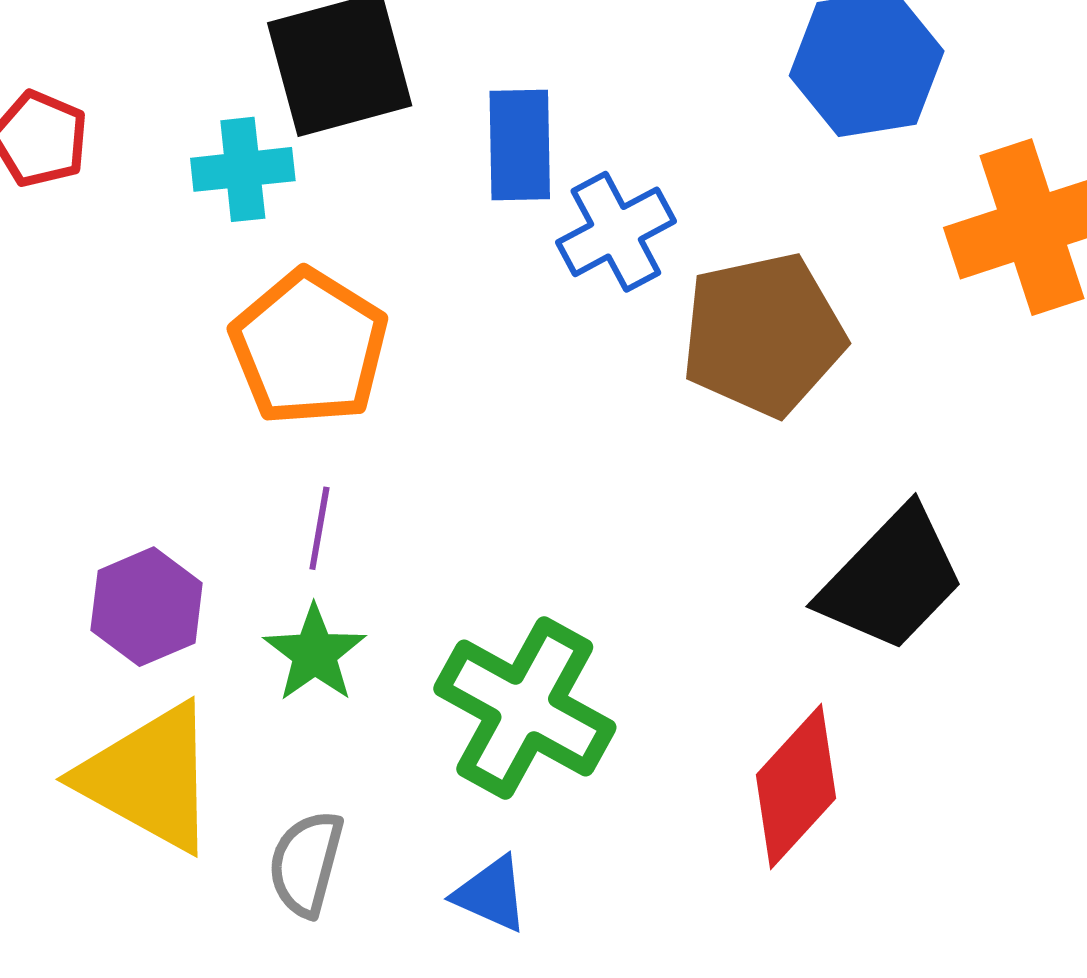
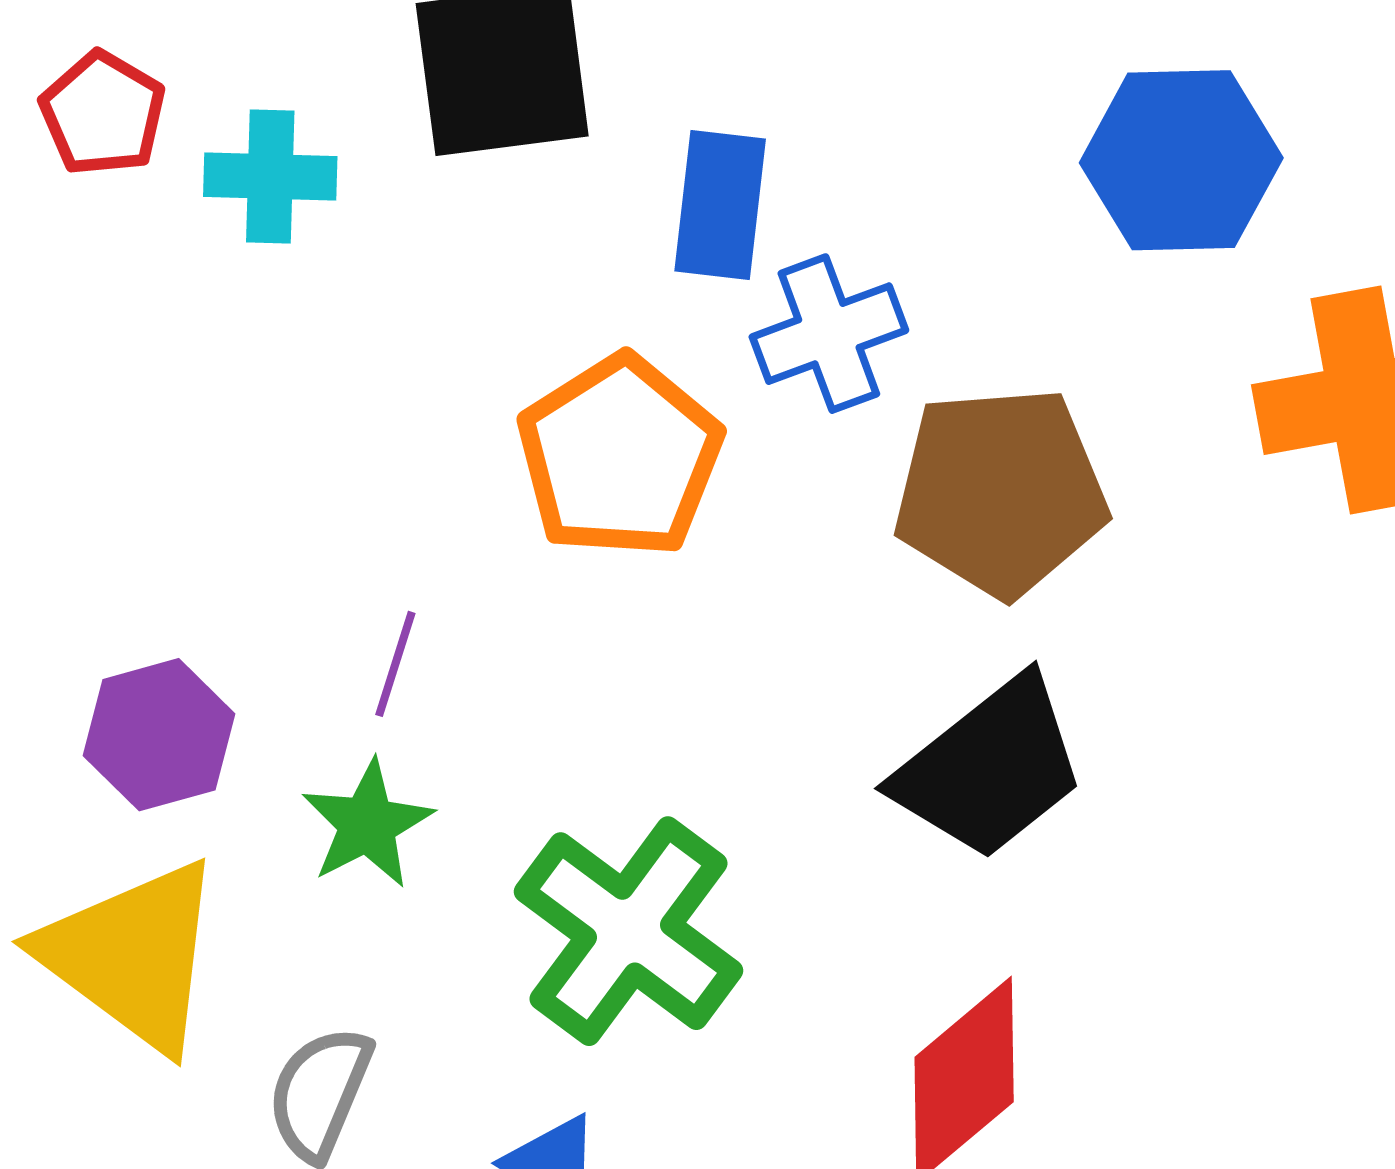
cyan cross: (243, 169) -> (270, 176), moved
orange pentagon: (309, 347) -> (620, 457), moved
black trapezoid: (892, 579) -> (990, 768), moved

